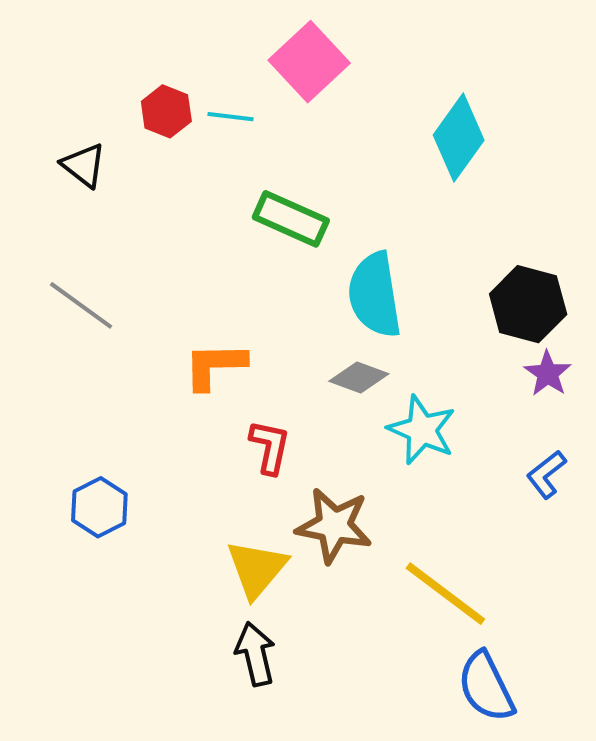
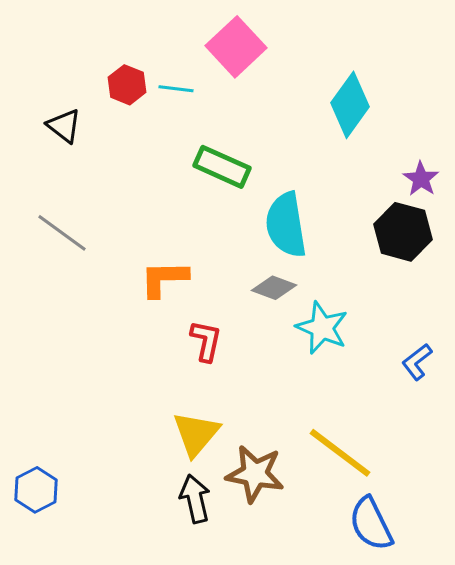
purple star: (548, 374) -> (421, 179), moved
blue hexagon: (99, 507) -> (36, 490), moved
brown star: (334, 526) -> (255, 474), moved

